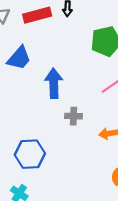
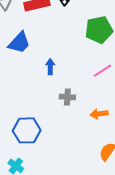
blue arrow: (54, 83) -> (50, 67), size x0.6

